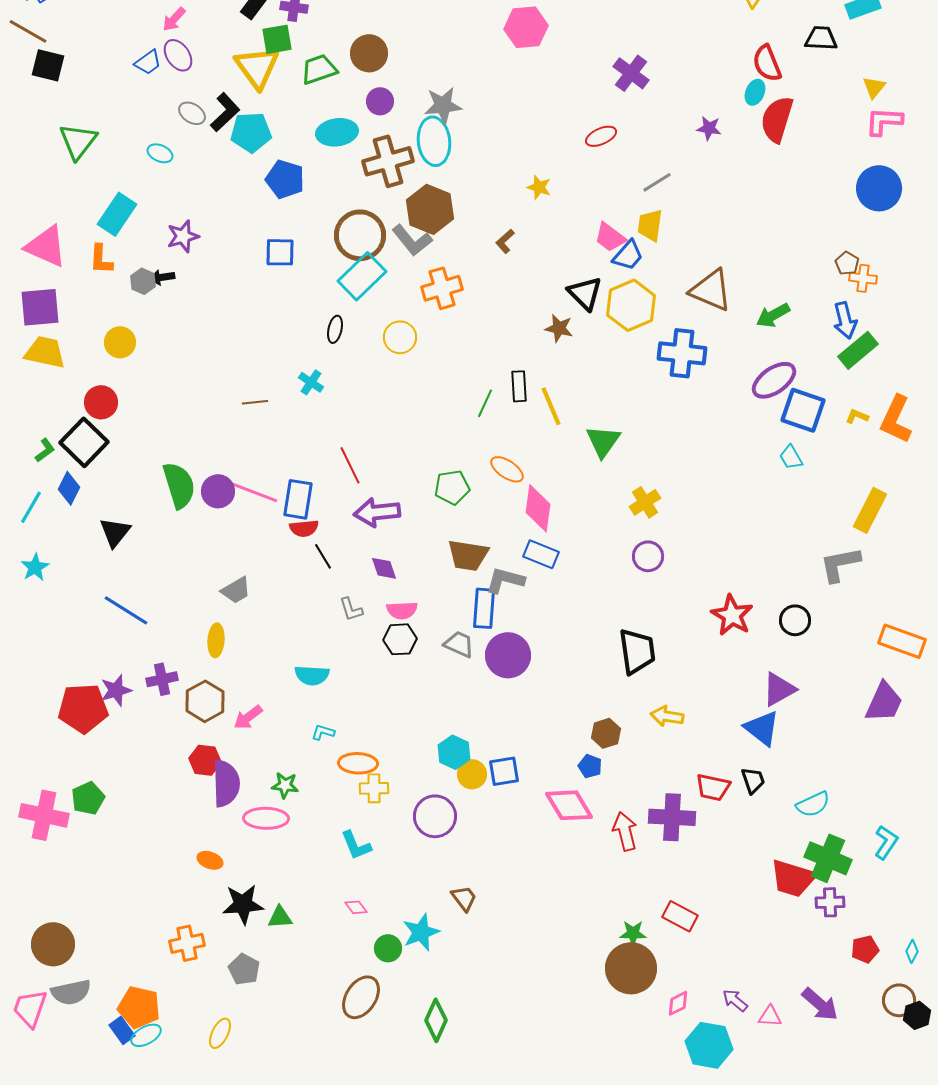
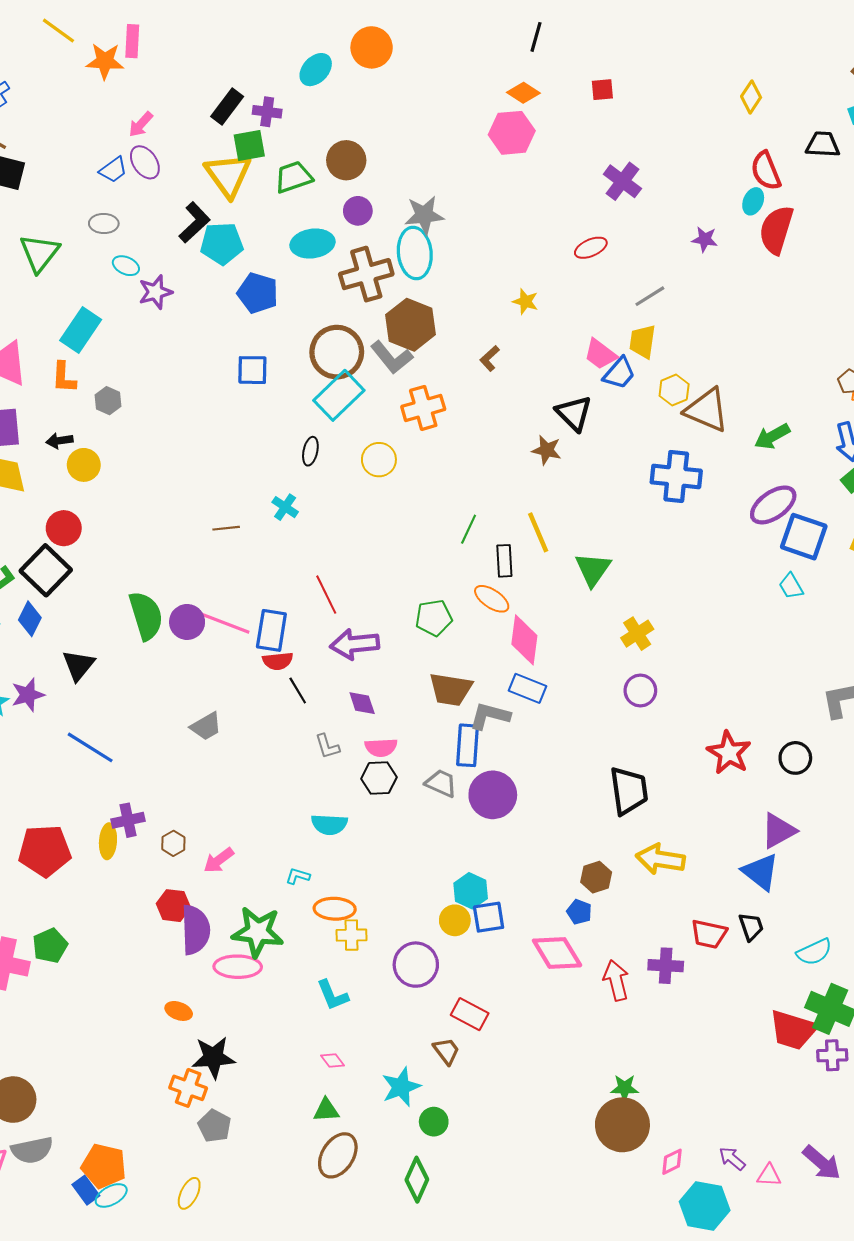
gray ellipse: (192, 113) -> (104, 223), moved, turned -32
purple star: (183, 236) -> (155, 292), moved
black arrow: (162, 277) -> (59, 441), moved
yellow hexagon: (631, 305) -> (674, 390), moved, size x0.6
black rectangle: (519, 386) -> (504, 561), moved
yellow ellipse: (216, 640) -> (108, 841), moved
cyan semicircle: (312, 675) -> (329, 824), moved
purple star: (116, 690) -> (28, 695), moved
brown hexagon: (205, 701) -> (173, 843), size x0.6
yellow arrow: (667, 716) -> (660, 859), size x1.4
cyan hexagon: (454, 752) -> (471, 891), moved
green star: (285, 785) -> (258, 932), size x1.8
purple cross: (672, 817) -> (666, 966), size x0.7
red rectangle: (680, 916) -> (470, 1014), moved
green triangle: (280, 917) -> (326, 1110), moved
orange cross: (187, 943) -> (188, 1088), moved, turned 32
green circle: (388, 948) -> (434, 1122), moved

